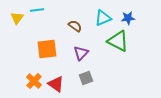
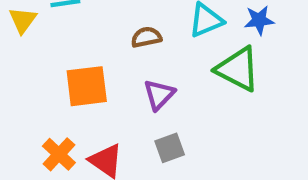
brown semicircle: (75, 26) -> (146, 37), turned -48

